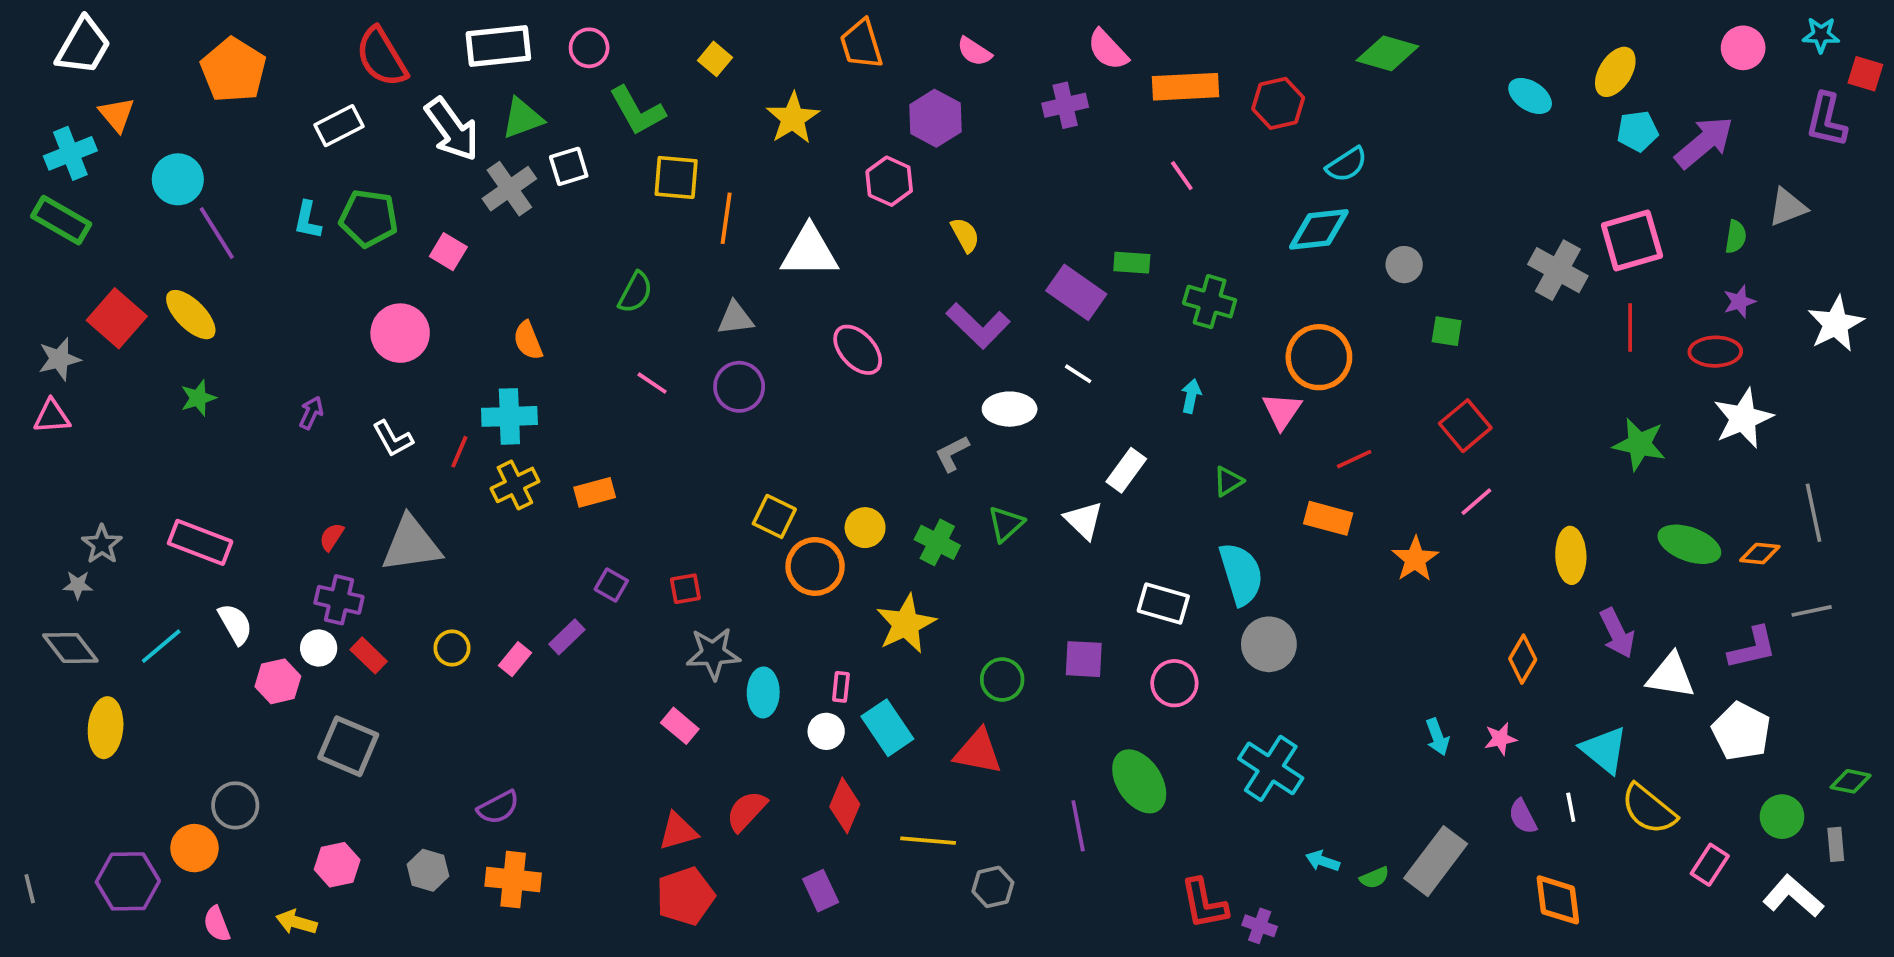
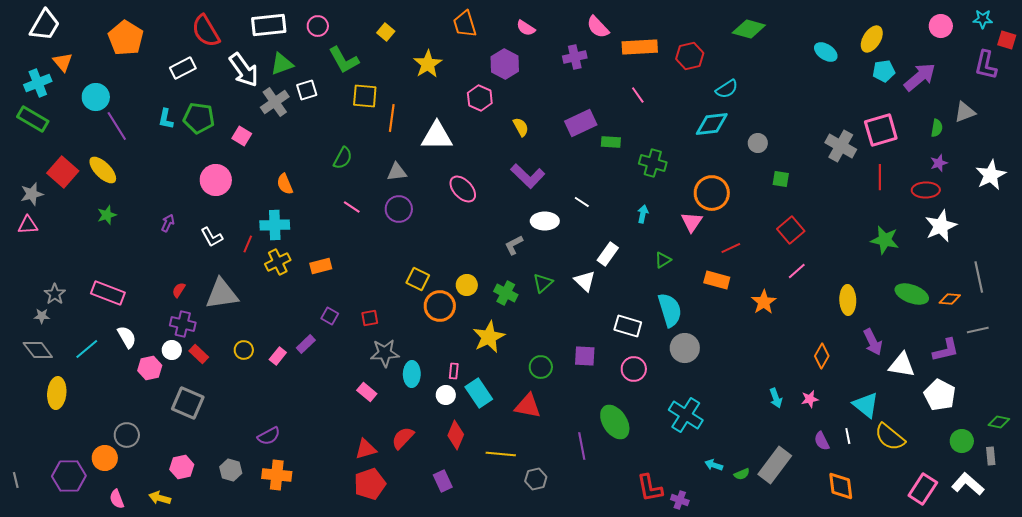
purple rectangle: (1076, 292) -> (581, 123), moved, turned -60
pink rectangle: (1710, 865) -> (923, 489), moved, size x1.4

